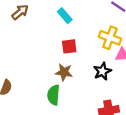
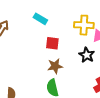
red square: (69, 46) -> (52, 43), turned 32

